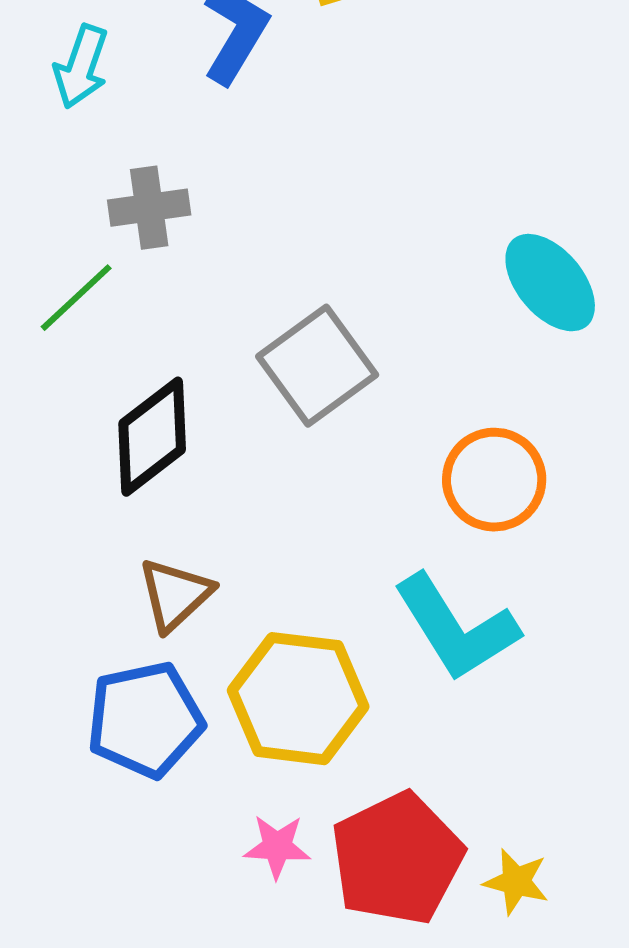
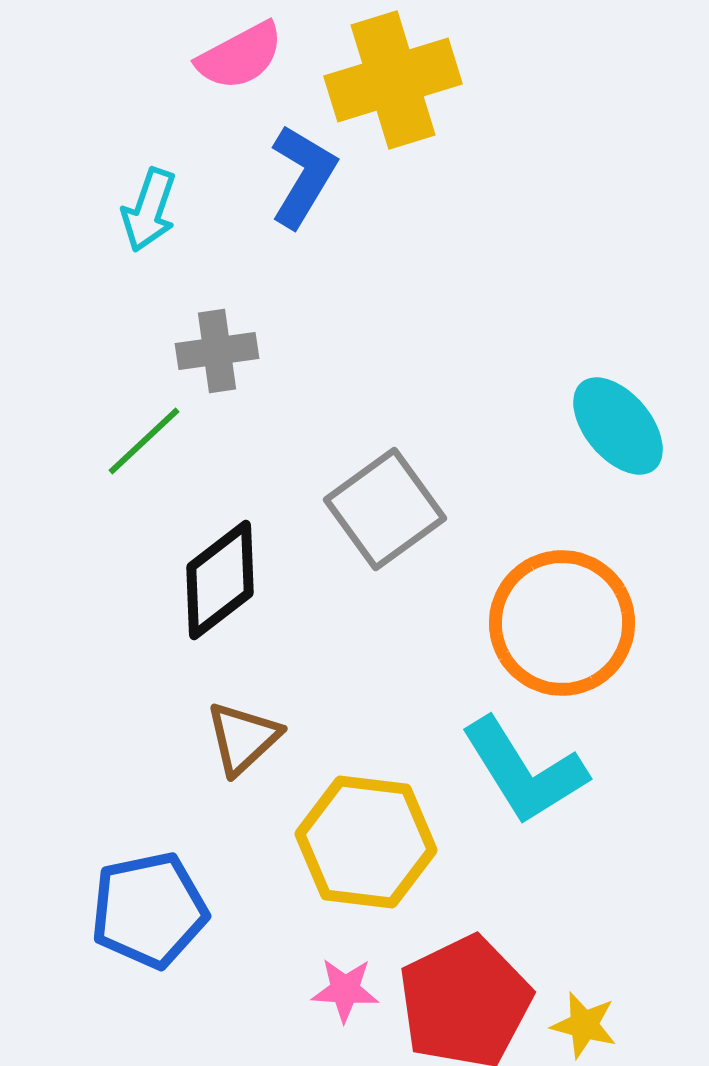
orange circle: (494, 480) -> (562, 623), size x1.4
blue pentagon: (145, 720) -> (149, 910), moved

